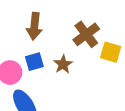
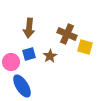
brown cross: (86, 34) -> (67, 34), turned -30

